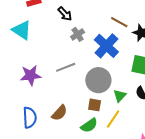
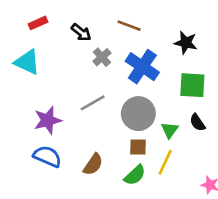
brown line: (119, 22) -> (129, 26), moved
blue semicircle: (30, 118) -> (47, 156), moved, turned -55

